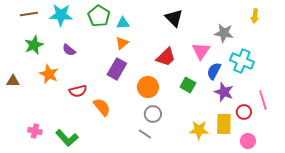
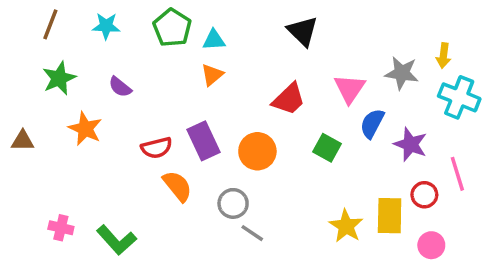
brown line: (29, 14) -> (50, 24), turned -60
cyan star: (61, 15) -> (106, 26), size x0.7
yellow arrow: (255, 16) -> (444, 56), moved
gray star: (224, 33) -> (402, 73), moved
cyan cross: (242, 61) -> (459, 97), moved
purple rectangle: (117, 69) -> (203, 141), moved, turned -55
red semicircle: (78, 91) -> (157, 148), moved
purple star: (224, 92) -> (410, 144), moved
gray circle: (153, 114) -> (233, 203), moved
yellow star: (199, 130) -> (346, 226), turned 30

